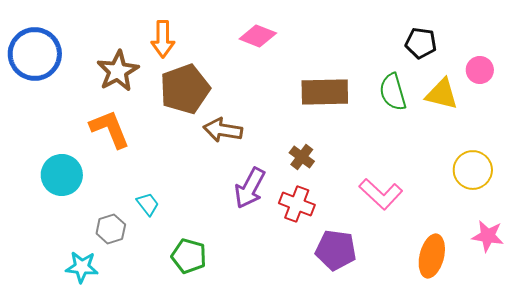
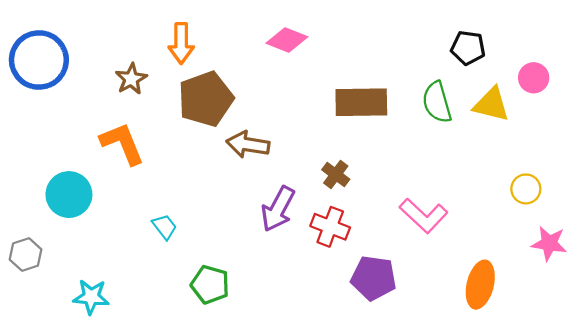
brown star: (118, 71) -> (131, 79), size x0.7
yellow circle: (473, 170) -> (526, 189), size x0.7
gray hexagon: (111, 229) -> (26, 255), moved
pink star: (488, 236) -> (549, 243), moved

